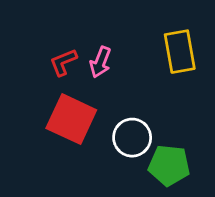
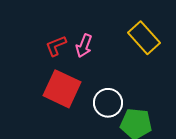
yellow rectangle: (180, 52) -> (144, 38), turned -32

